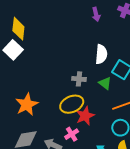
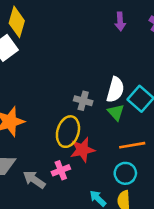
white semicircle: (101, 54) -> (115, 90), moved
yellow ellipse: (72, 104) -> (68, 132), turned -60

